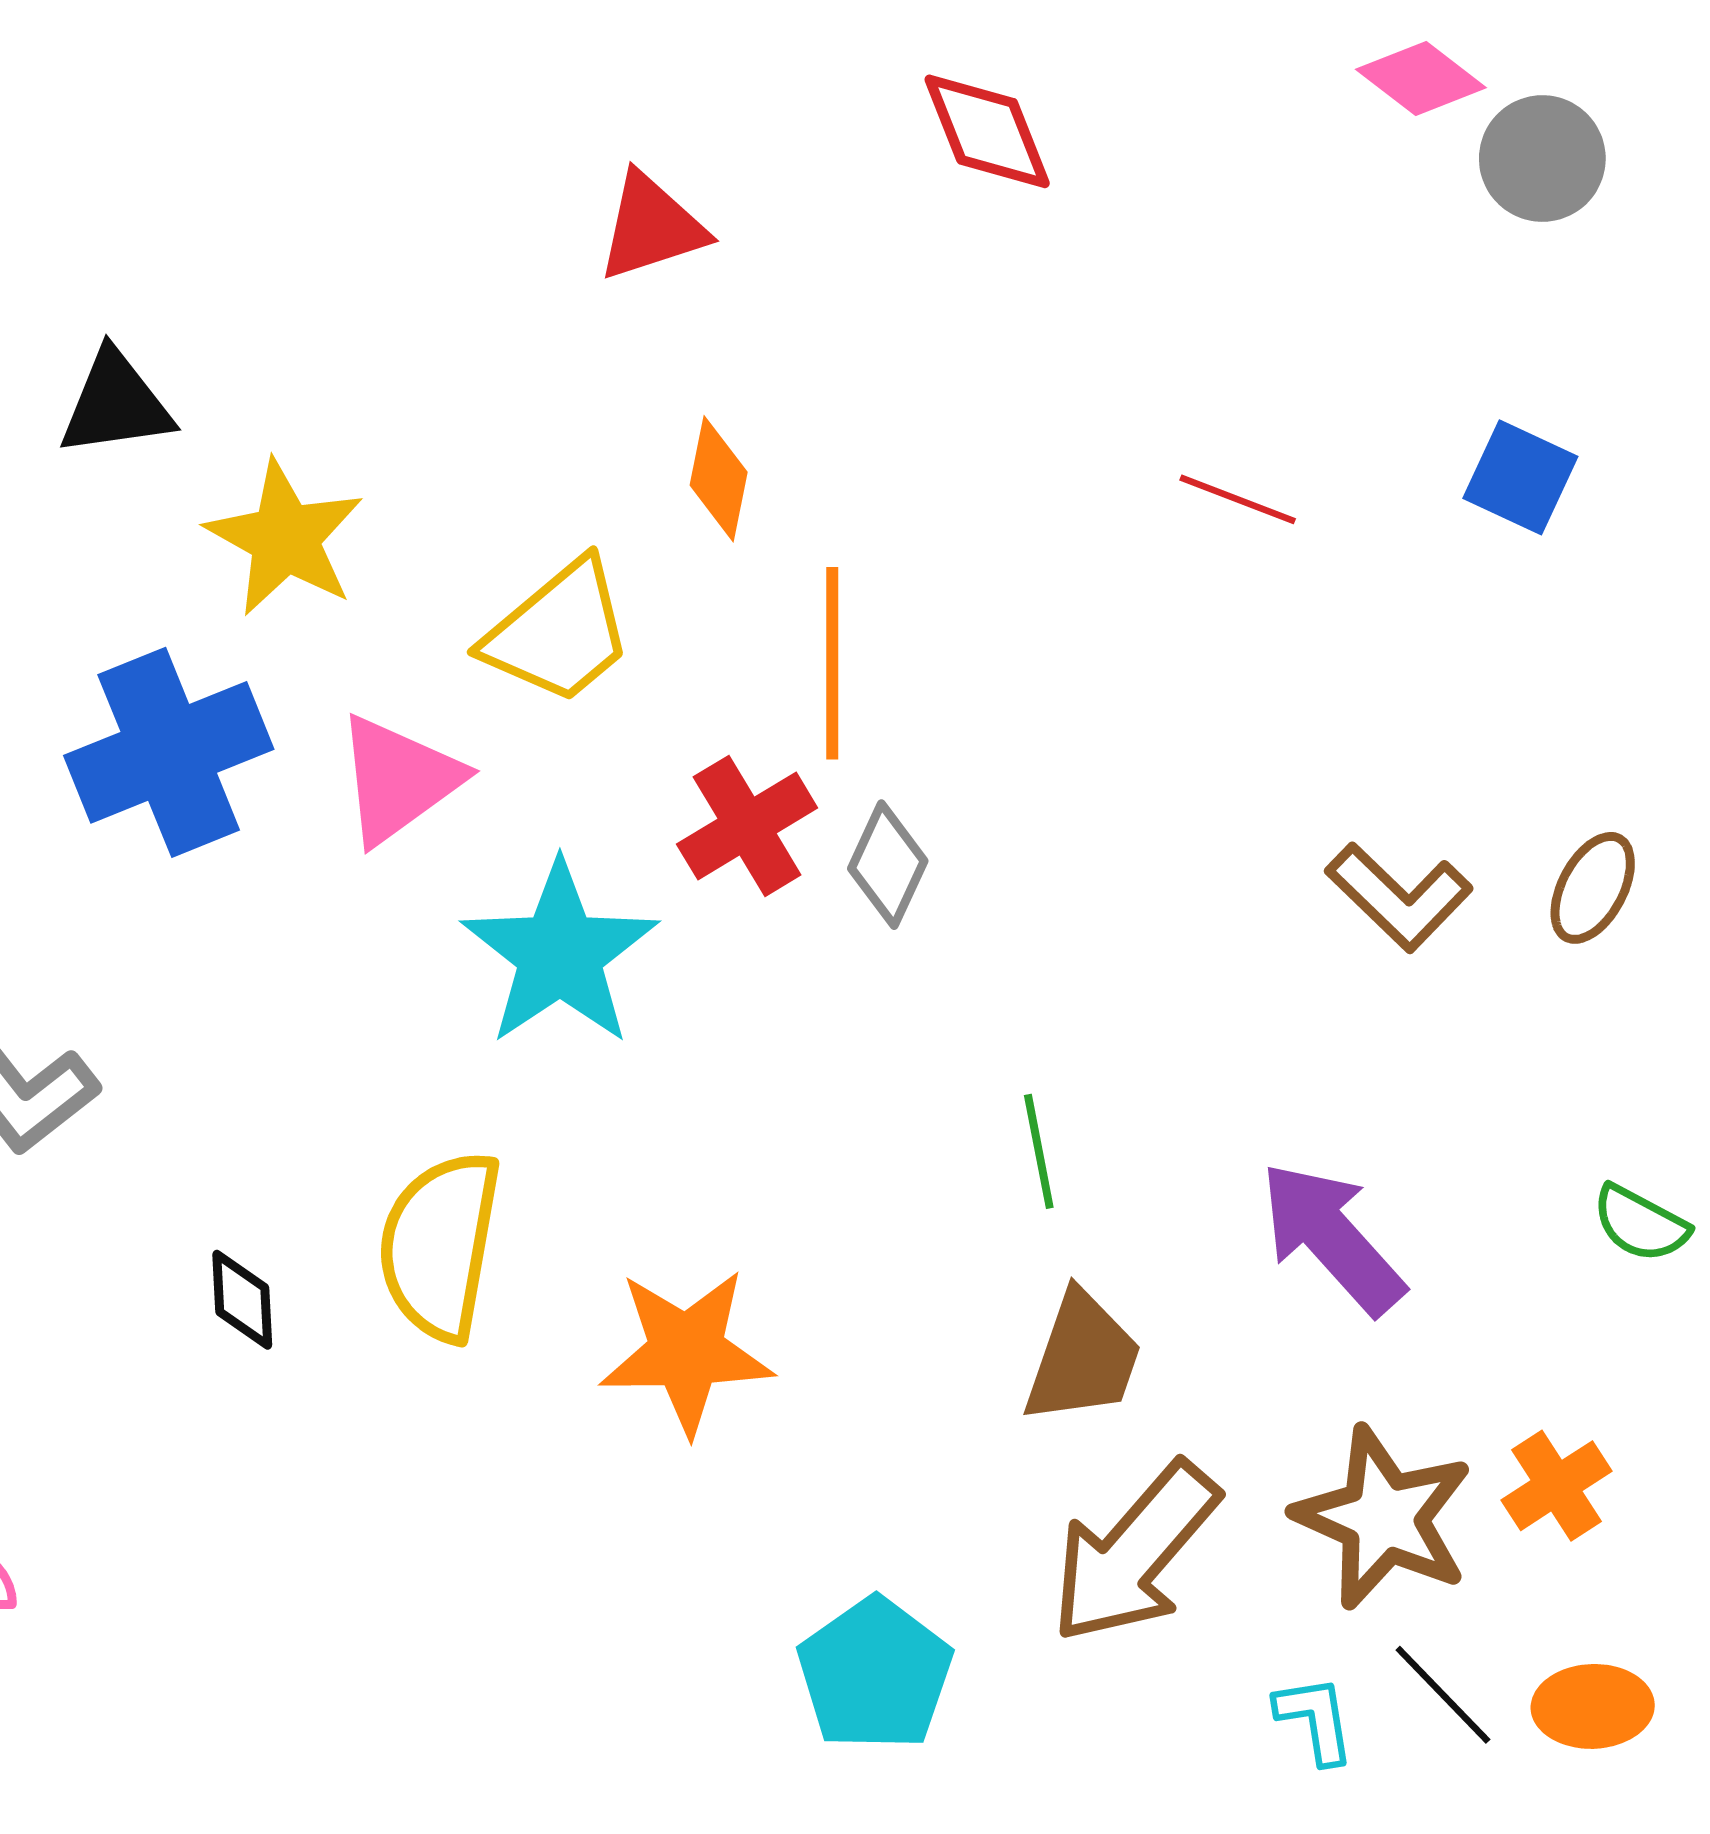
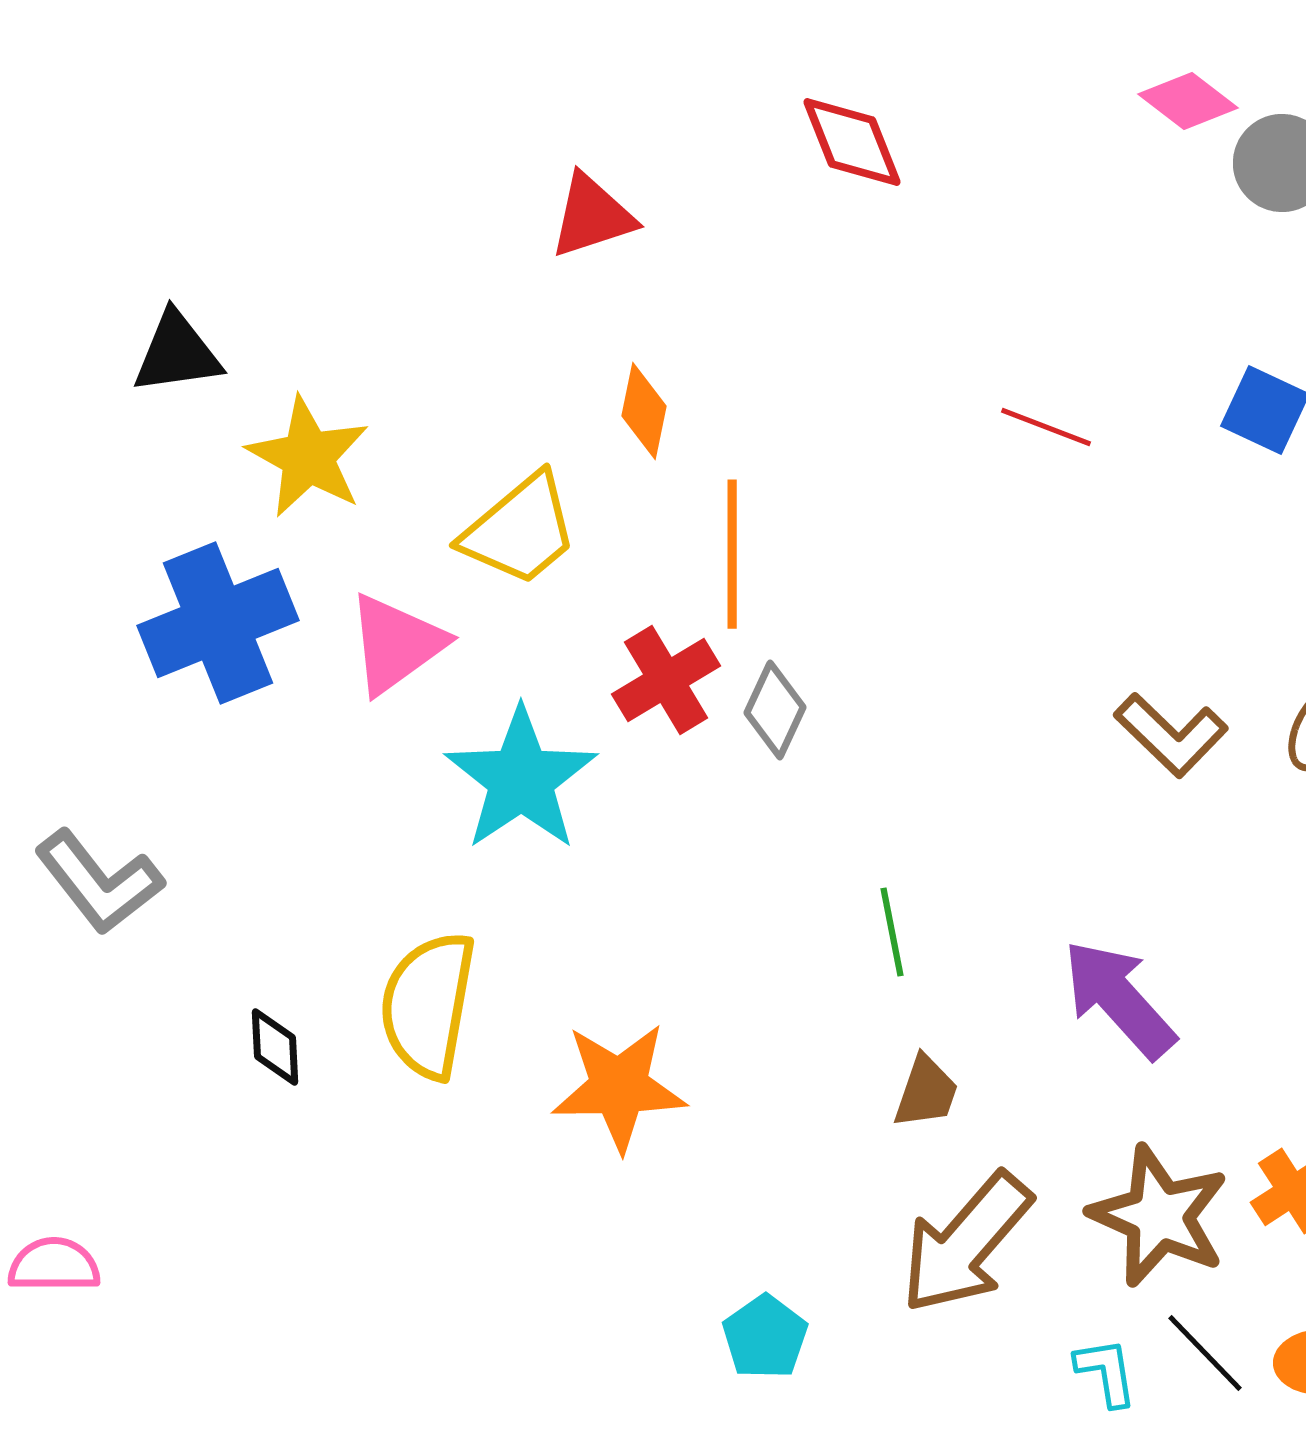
brown trapezoid: (1083, 1358) -> (926, 1092), size x0.7
cyan pentagon: (875, 1674) -> (765, 1337), size x0.7

